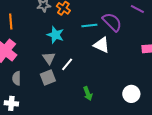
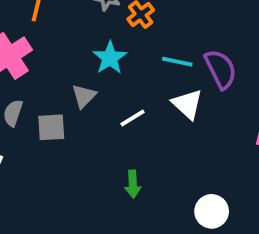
white line: (67, 64) -> (133, 118), moved
gray square: (48, 77) -> (51, 127), moved

